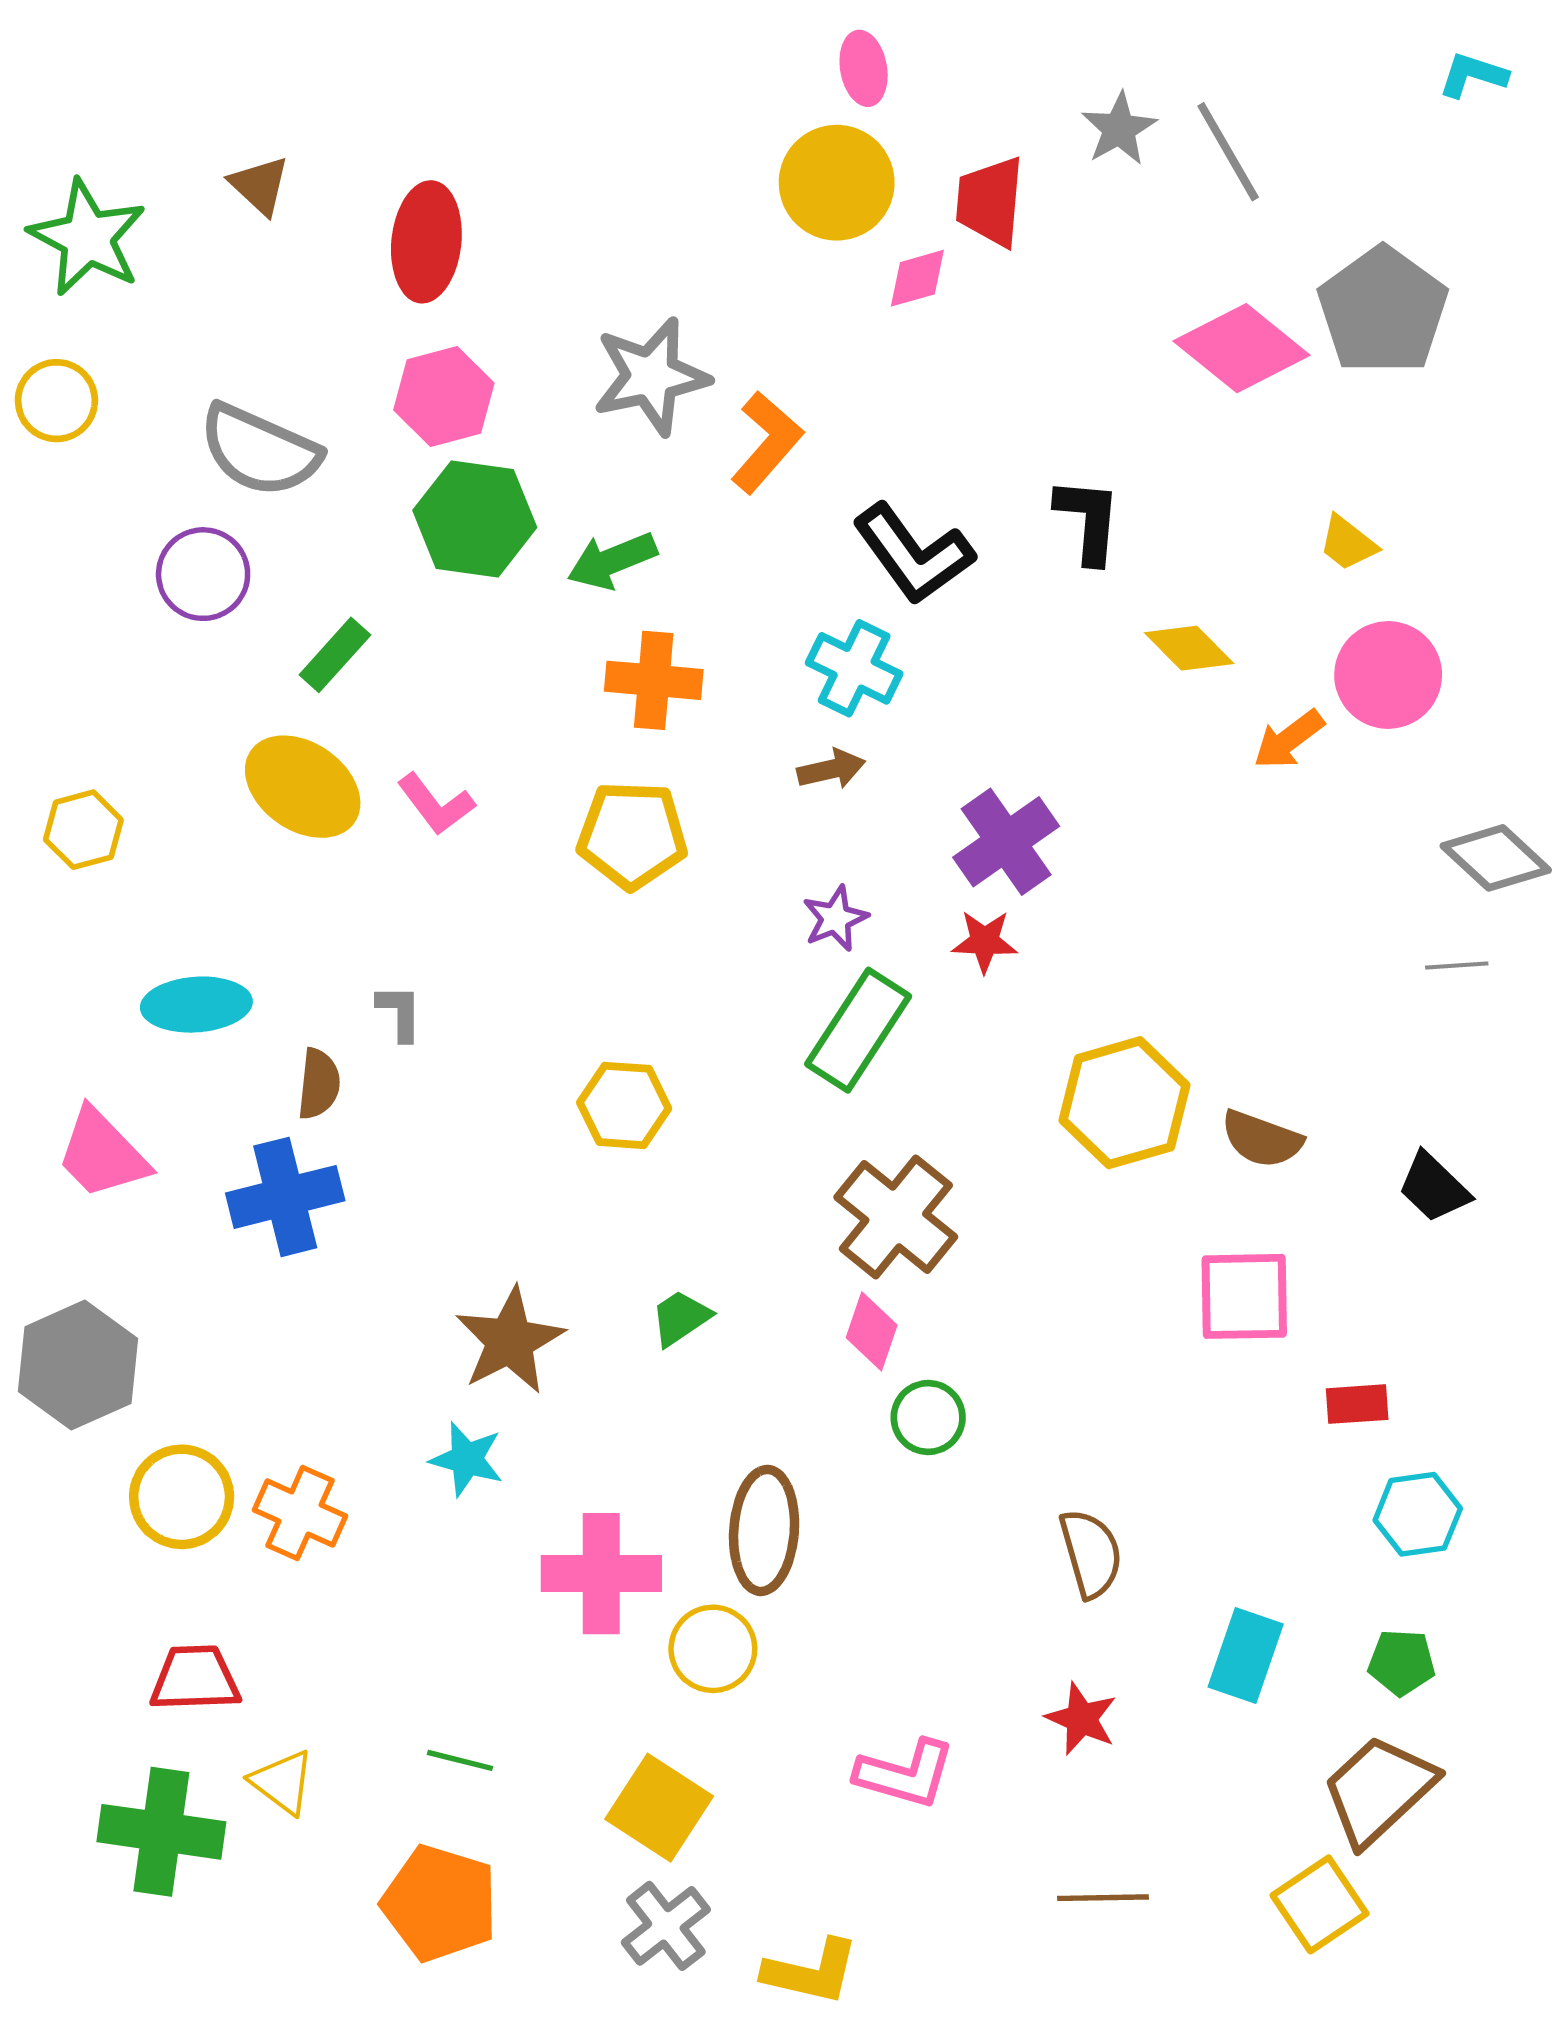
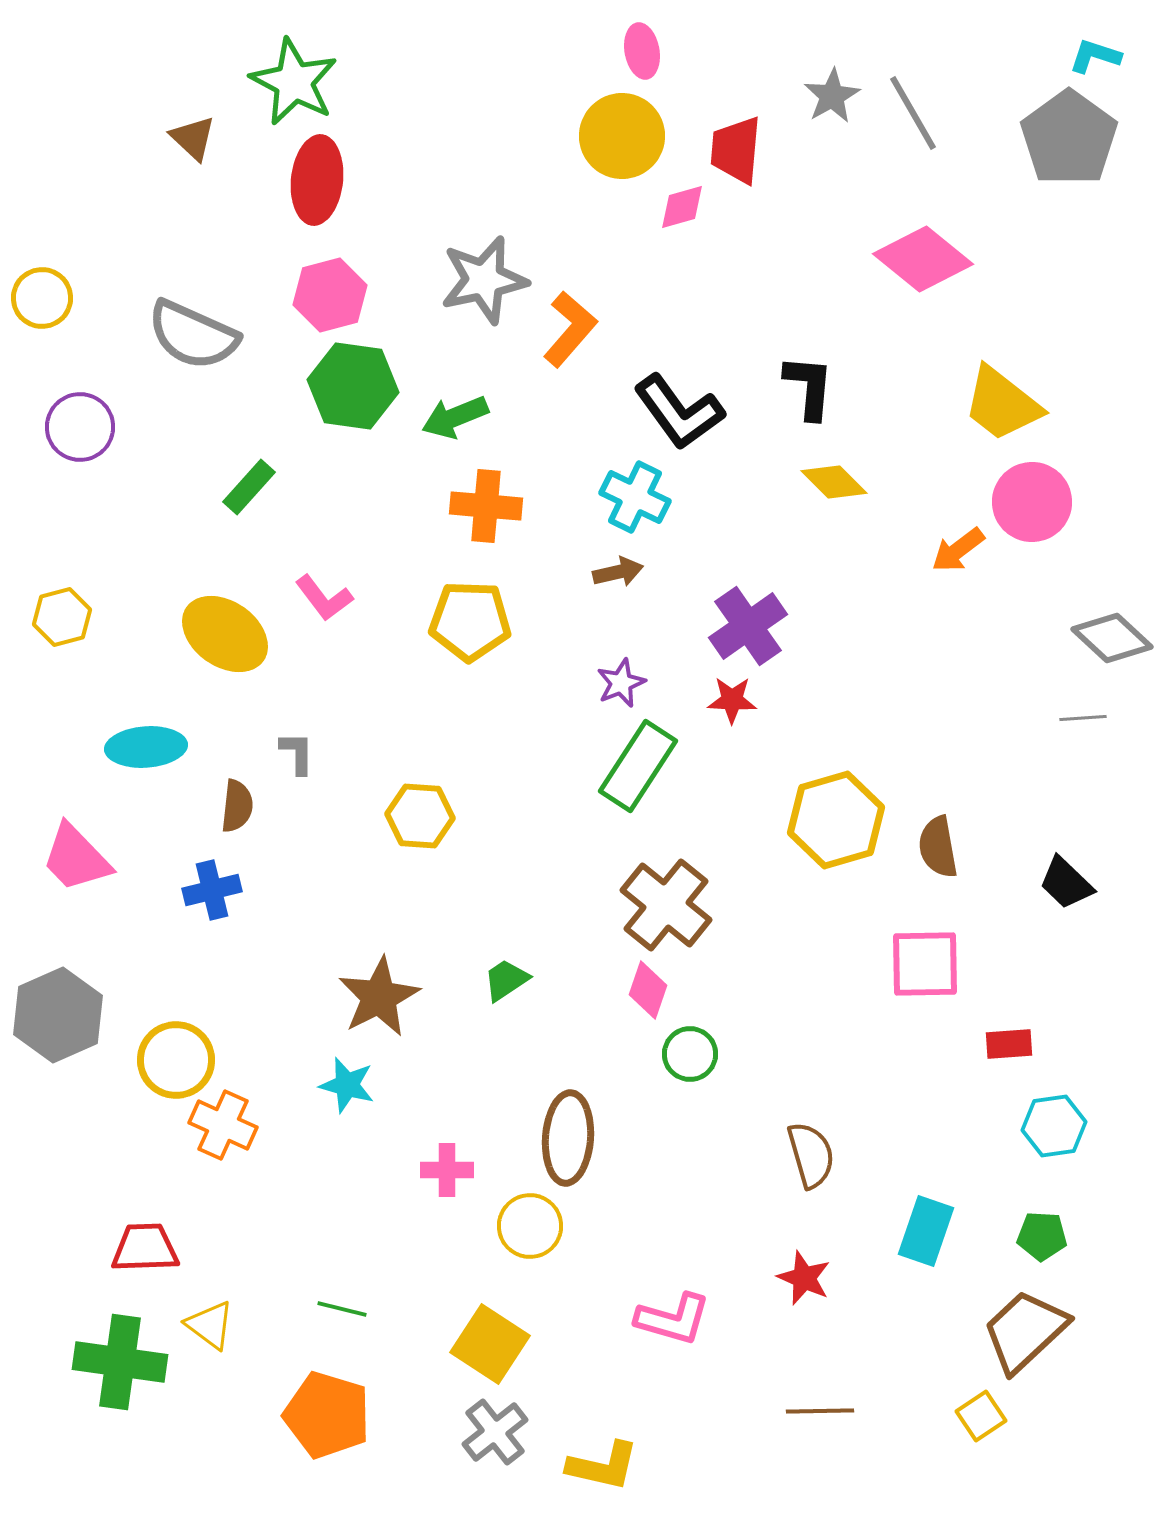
green star: (87, 238) -> (294, 82), moved
gray pentagon: (1383, 310) -> (1069, 138), moved
yellow trapezoid: (1348, 543) -> (1002, 404), size x1.8
purple circle: (203, 574) -> (80, 427), moved
yellow diamond: (1189, 648) -> (834, 482), moved
yellow ellipse: (303, 787) -> (225, 634), moved
yellow hexagon: (624, 1105) -> (420, 816), moved
brown semicircle: (1262, 1139) -> (938, 847), turned 60
blue cross: (285, 1197) -> (212, 890), size x0.7
yellow circle: (182, 1497) -> (176, 1060), moved
pink cross: (601, 1574) -> (447, 1170), size x0.6
yellow square: (1320, 1904) -> (981, 1416), size x0.7

